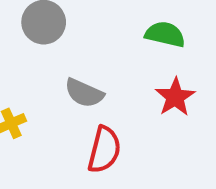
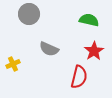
red semicircle: (104, 150) -> (79, 77), moved

